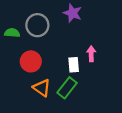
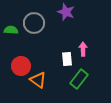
red circle: (31, 61) -> (21, 66), moved
green rectangle: (67, 88) -> (79, 79), moved

